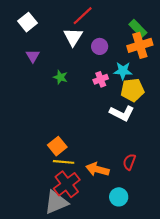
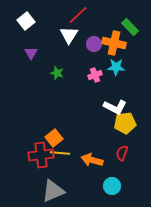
orange cross: (140, 45) -> (114, 43), moved, turned 30
yellow pentagon: (132, 90) -> (125, 123), moved
red cross: (67, 184) -> (41, 155), moved, turned 30

